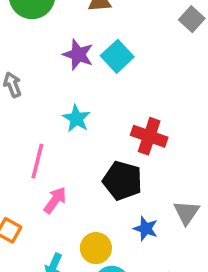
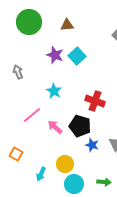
pink line: (37, 161) -> (32, 115), turned 36
pink arrow: (55, 200) -> (55, 127), moved, turned -84
blue star: (146, 229) -> (92, 145), moved

